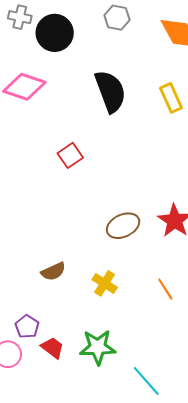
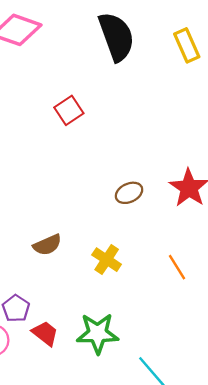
brown ellipse: (123, 226) -> (129, 193), size x0.7

